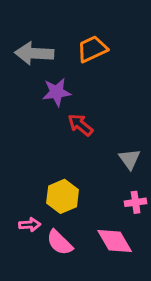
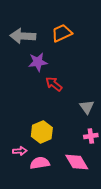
pink semicircle: (60, 243) -> (40, 163), turned 126

